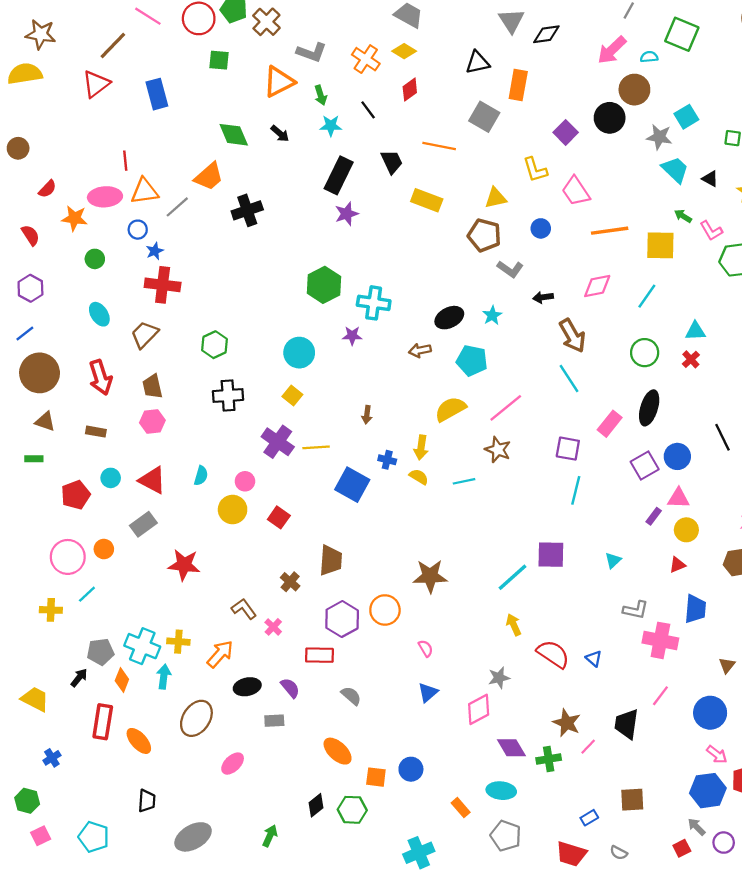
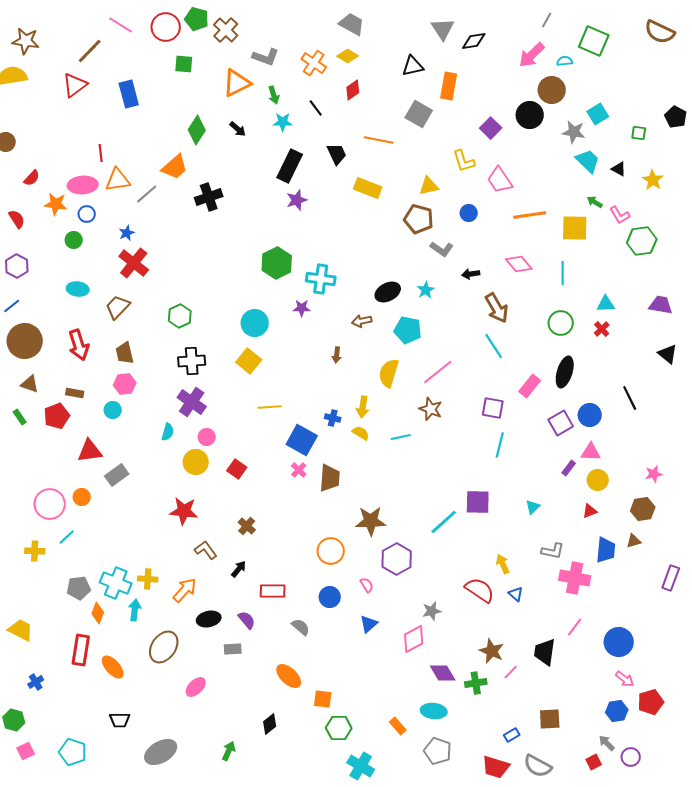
green diamond: (234, 135) -> (197, 130), turned 56
blue circle: (138, 230) -> (87, 214), moved
red cross: (163, 285) -> (134, 263), turned 32
pink diamond: (597, 286) -> (519, 264), turned 60
cyan line: (647, 296) -> (563, 273), turned -35
cyan ellipse: (99, 314) -> (78, 289), turned -50
yellow square: (292, 395) -> (249, 361), size x1.4
yellow semicircle: (450, 409) -> (389, 373), turned -44
brown arrow: (367, 415) -> (337, 355), moved
purple cross: (278, 442) -> (192, 402), moved
green rectangle: (34, 459) -> (20, 417), turned 56
cyan circle: (111, 478) -> (113, 410), moved
red triangle: (152, 480) -> (90, 451), moved, turned -36
red pentagon: (76, 495) -> (57, 416), moved
brown trapezoid: (331, 560) -> (330, 478), moved
red star: (184, 565) -> (184, 511), moved
purple hexagon: (342, 619) -> (397, 559), moved
yellow arrow: (514, 625) -> (503, 564), moved
pink cross: (273, 627) -> (299, 470), moved
brown triangle: (727, 665) -> (634, 541), moved, turned 35
black arrow: (79, 678) -> (239, 569), moved
blue circle: (411, 769) -> (330, 597), moved
blue hexagon: (708, 791) -> (617, 711), size x0.7
black trapezoid: (147, 801) -> (120, 720), turned 85
green hexagon: (352, 810) -> (339, 728), moved
cyan cross: (419, 853) -> (361, 766), turned -36
gray semicircle: (619, 853) -> (538, 766), size x1.8

